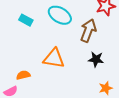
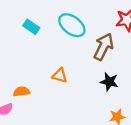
orange triangle: (54, 58) -> (60, 75), size x0.6

